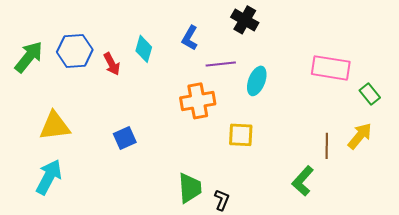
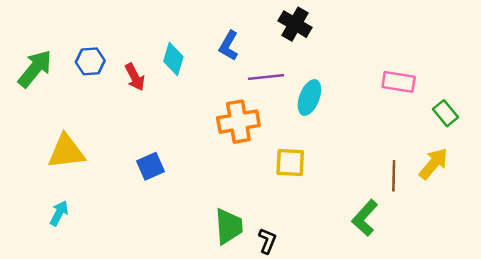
blue hexagon: (75, 51) -> (90, 61), size x0.7
pink rectangle: (331, 68) -> (399, 82), size x0.7
cyan arrow: (49, 177) -> (59, 213), size x0.6

